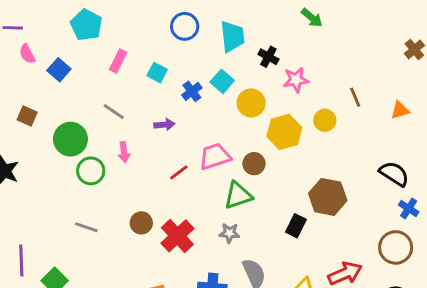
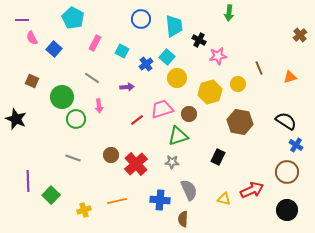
green arrow: (312, 18) -> (229, 13), turned 56
yellow circle: (251, 103) -> (177, 78), moved
brown hexagon: (328, 197) -> (240, 122), moved

